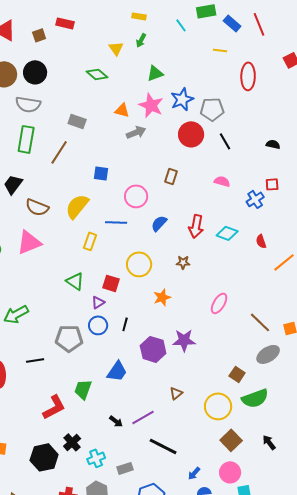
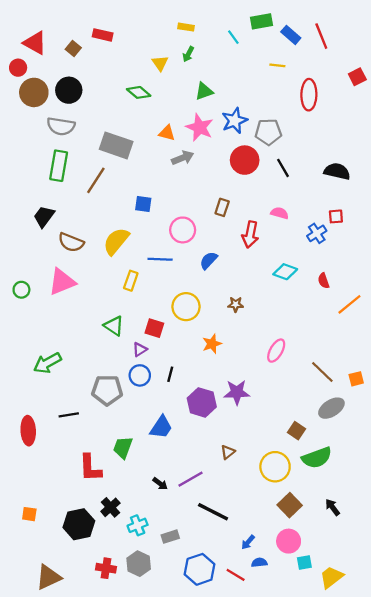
brown square: (39, 35) -> (73, 48), turned -32
gray rectangle: (77, 121) -> (116, 145), size x1.6
black semicircle: (273, 144) -> (337, 171), size x1.6
red arrow: (196, 226) -> (250, 234), moved
red L-shape: (54, 407) -> (90, 468), turned 116

